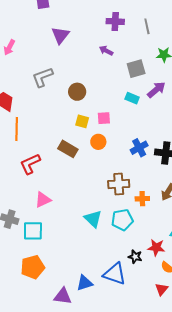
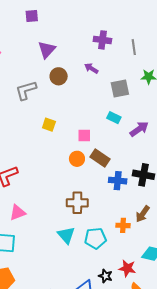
purple arrow: (156, 90) -> (139, 129), moved
brown circle: (77, 92) -> (59, 76), moved
yellow square: (82, 121) -> (49, 125), moved
blue cross: (139, 148) -> (118, 181), moved, turned 30
brown rectangle: (68, 149) -> (100, 158), moved
brown cross: (119, 184) -> (77, 203), moved
orange cross: (142, 199) -> (123, 225), moved

